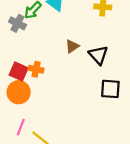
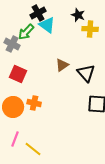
orange cross: (36, 69) -> (34, 103), moved
red square: (19, 71) -> (18, 74), moved

